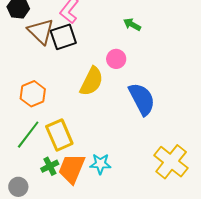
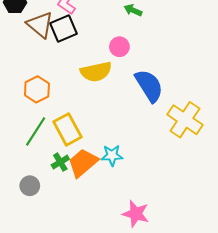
yellow semicircle: (92, 81) -> (96, 72), turned 56
yellow cross: (171, 162) -> (185, 120), moved
orange trapezoid: (72, 169) -> (83, 163), turned 32

